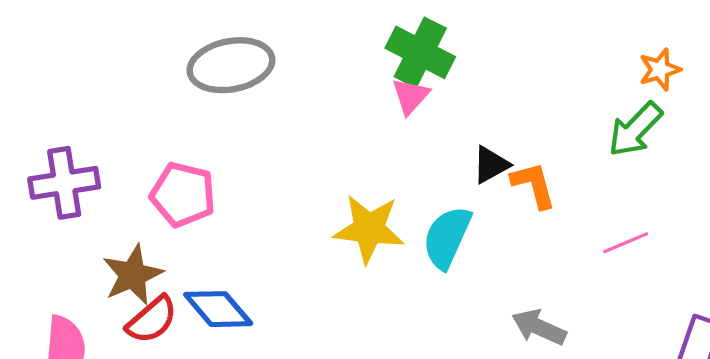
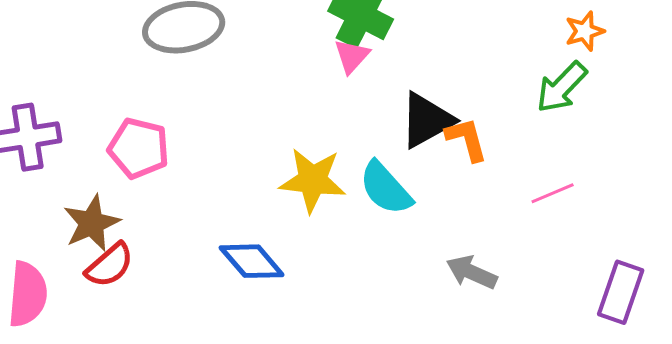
black triangle: (491, 165) -> (427, 120), size x1.6
cyan semicircle: (447, 237) -> (386, 188), turned -66
blue diamond: (218, 309) -> (252, 261), moved

